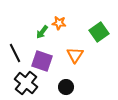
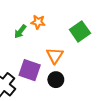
purple square: (42, 61) -> (30, 70), moved
black circle: (66, 87) -> (56, 80), moved

